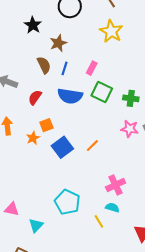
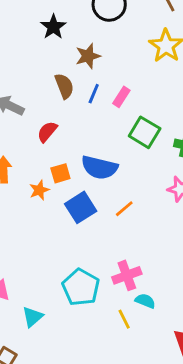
pink rectangle: (92, 68) -> (121, 97), moved
blue semicircle: (70, 96) -> (99, 167), moved
pink cross: (116, 185) -> (127, 275), moved

